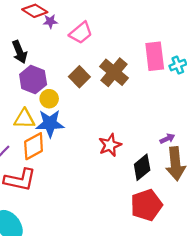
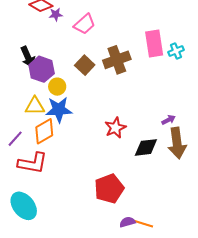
black arrow: (20, 52) -> (28, 57), moved
brown cross: (114, 72) -> (117, 60), turned 32
black diamond: (142, 167) -> (146, 147), turned 35
red pentagon: (146, 205) -> (109, 189), moved

